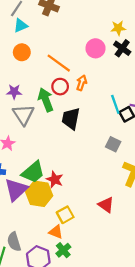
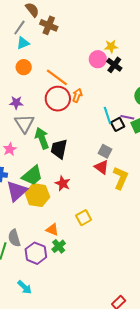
pink circle: (95, 48) -> (98, 59), moved
red circle: (60, 87) -> (58, 99), size x1.6
green arrow: (46, 100) -> (42, 138), moved
black trapezoid: (71, 119) -> (59, 149), moved
red star: (55, 179) -> (63, 183), moved
red triangle: (106, 205) -> (101, 167), moved
yellow square: (65, 215) -> (84, 218), moved

